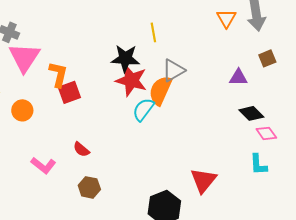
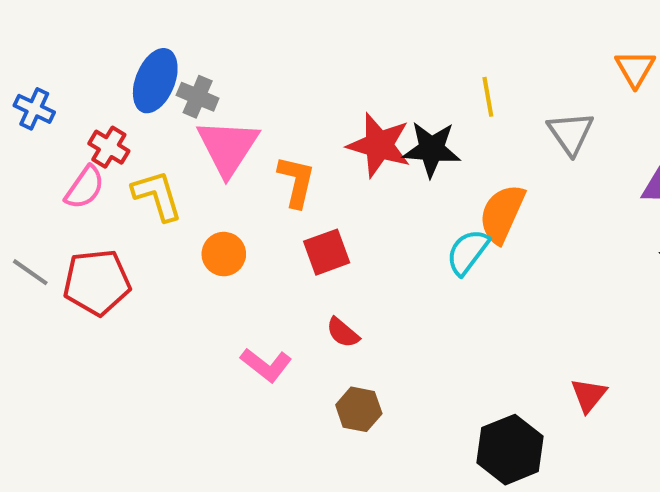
gray triangle: (173, 70) -> (571, 133), moved, turned -35
red star: (131, 80) -> (379, 145), moved
red square: (69, 92) -> (327, 252), moved
red triangle: (203, 180) -> (589, 395), size x0.7

